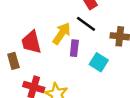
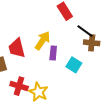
black line: (86, 24) -> (85, 31), moved

